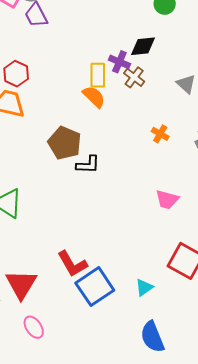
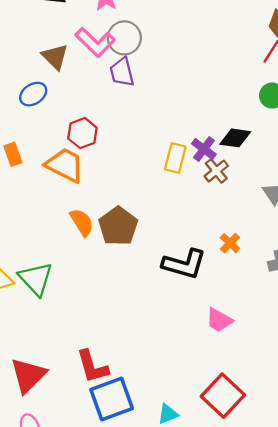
orange semicircle: (94, 97) -> (82, 222), moved
black L-shape: (88, 165) -> (184, 264), moved, size x1.5

